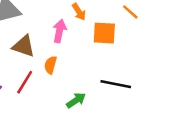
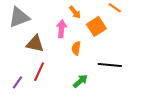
orange square: (104, 33) -> (96, 26), turned -30
orange semicircle: (50, 65) -> (76, 48), moved

